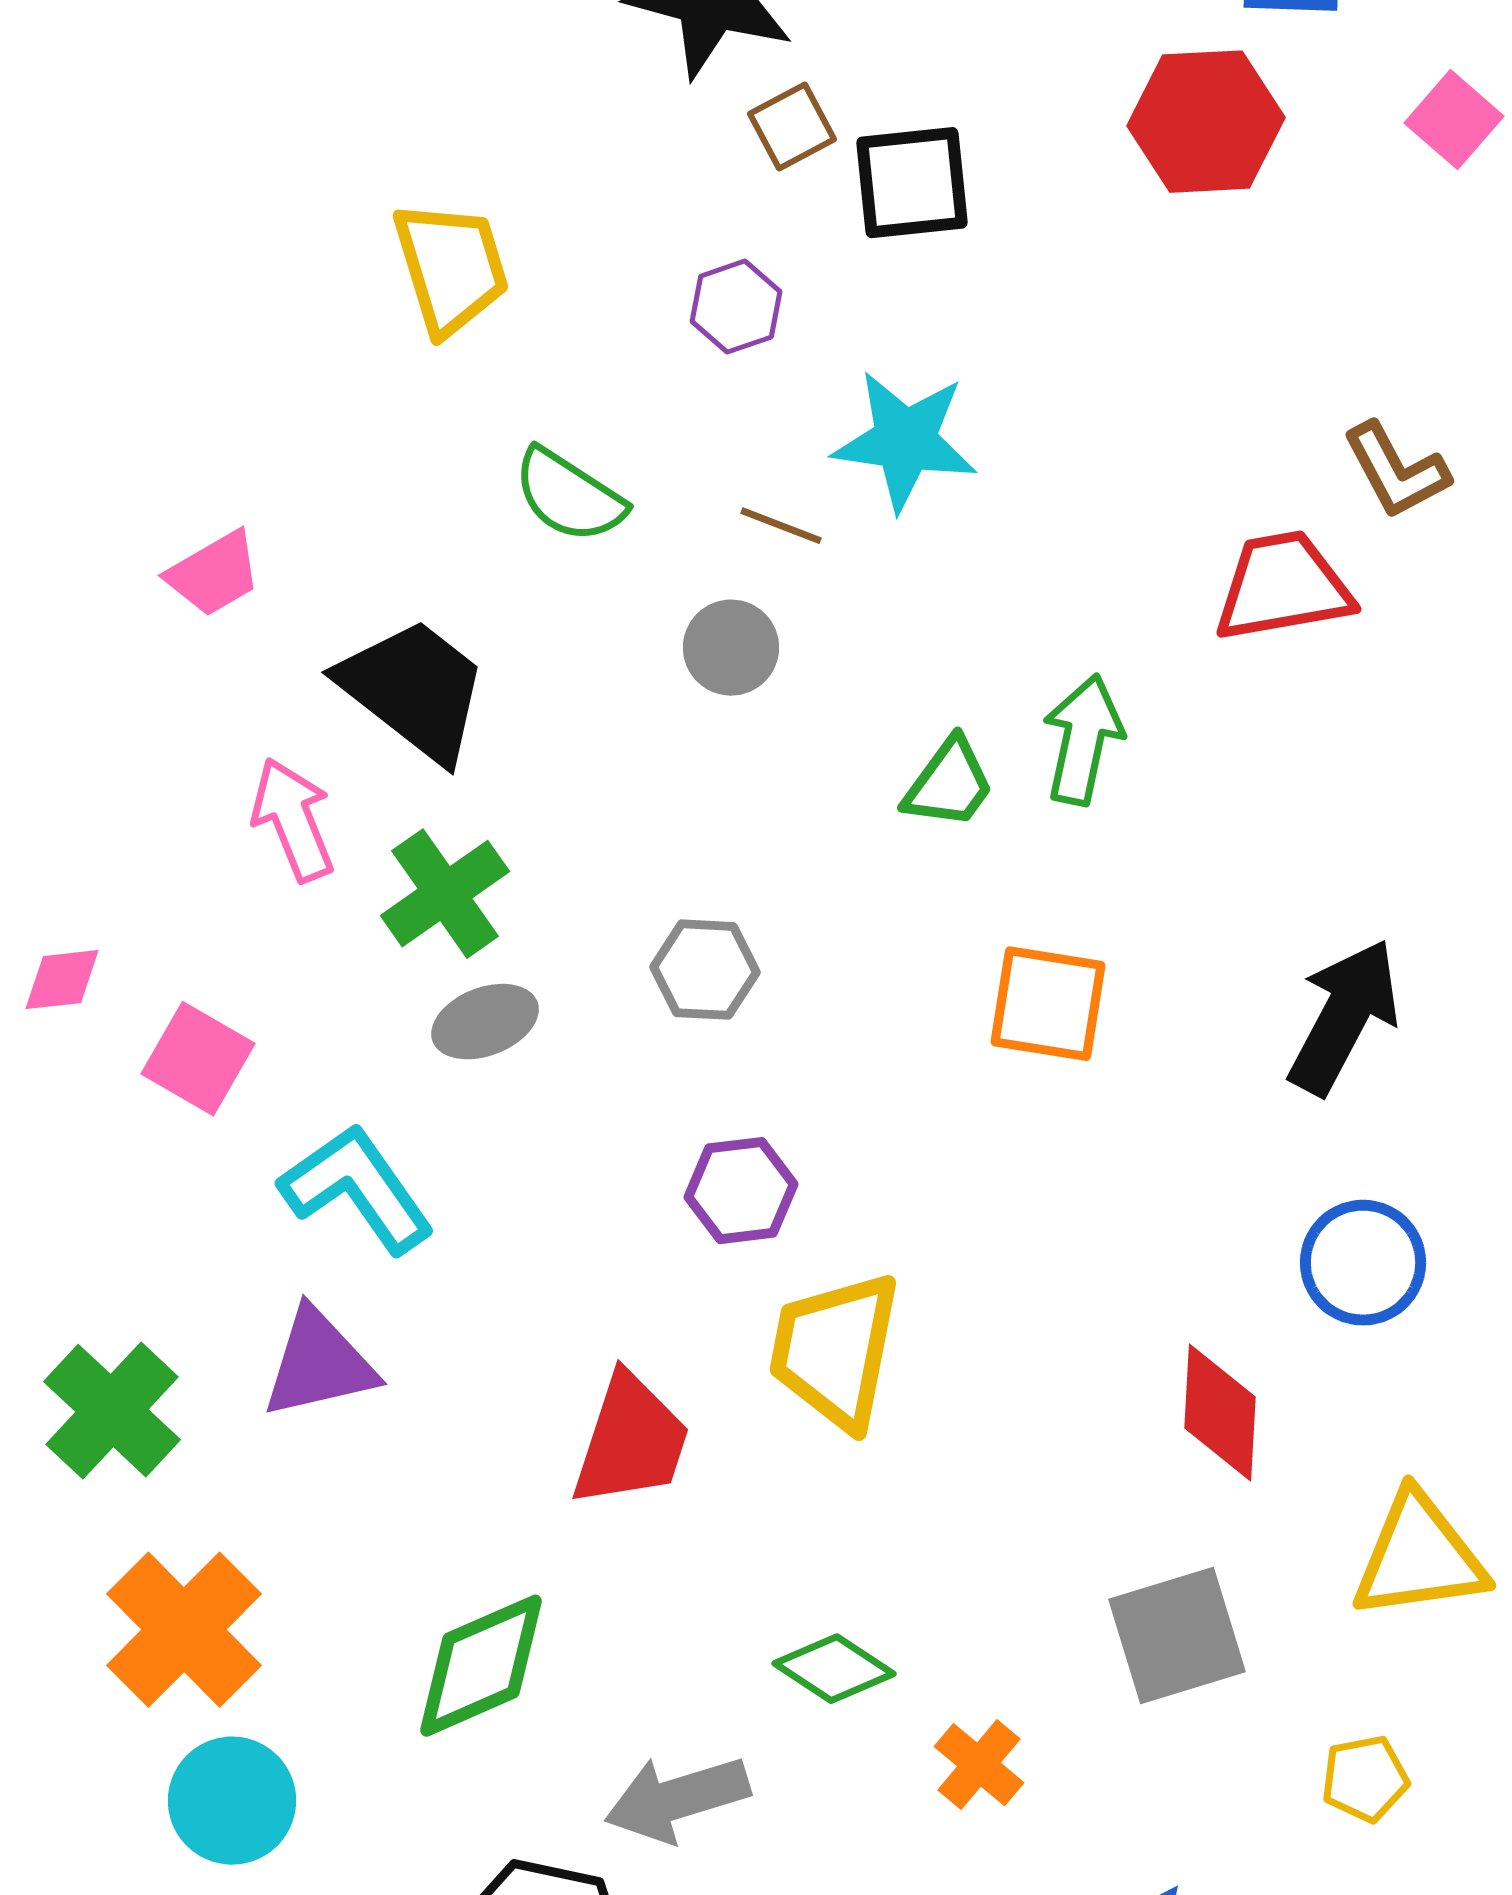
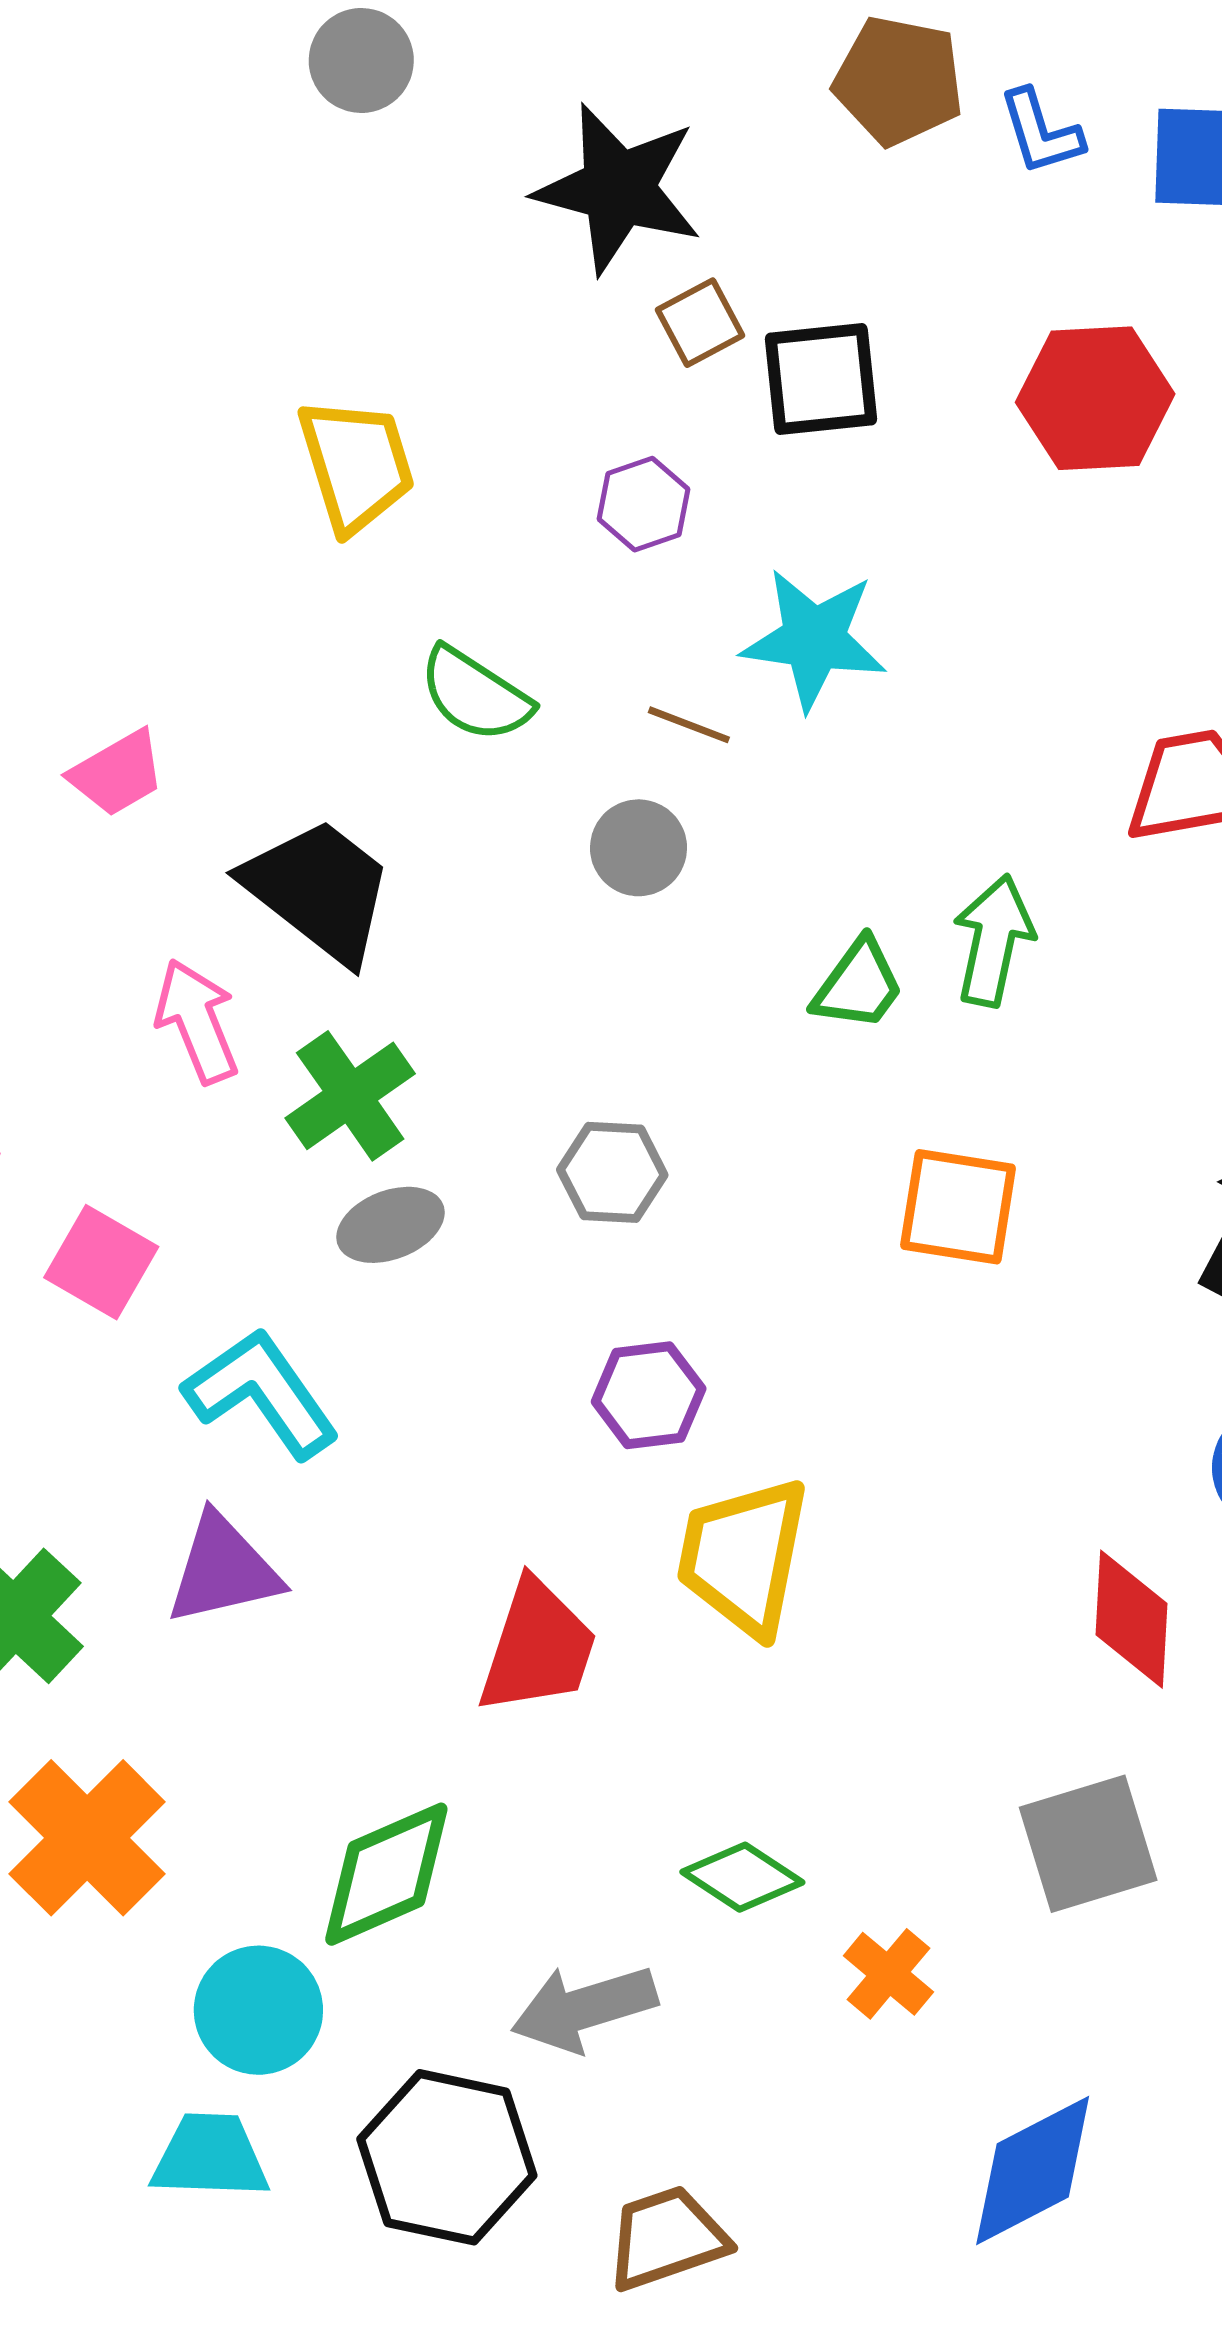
red hexagon: (1206, 122) -> (1095, 398), moved
cyan circle: (232, 1801) -> (258, 2010), moved

